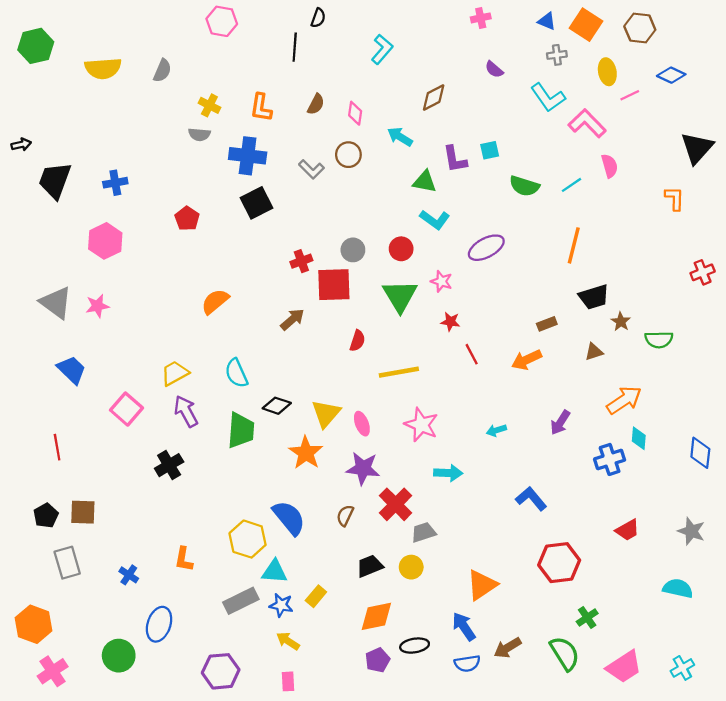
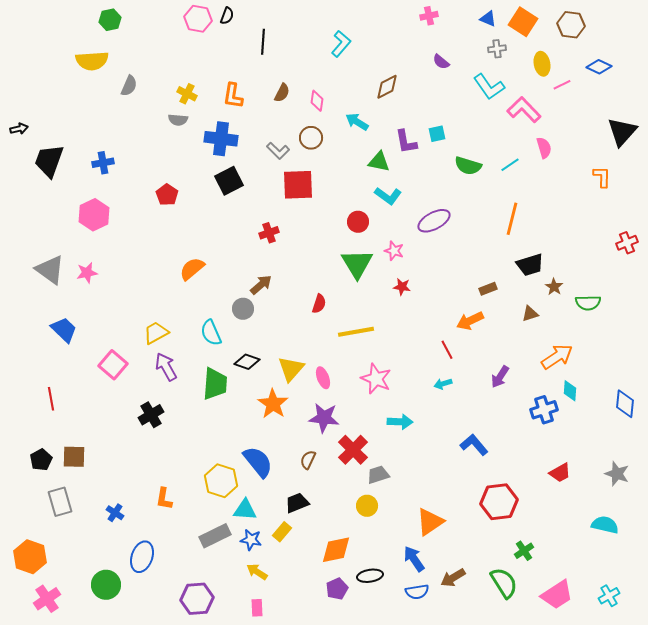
black semicircle: (318, 18) -> (227, 16), moved
green hexagon: (36, 46) -> (110, 20), moved, size x0.7
gray semicircle: (162, 71) -> (129, 86), moved
gray circle: (353, 250) -> (243, 309), moved
red square: (334, 285) -> (298, 185), moved
red line: (472, 354) -> (447, 350), moved
black trapezoid: (370, 566) -> (297, 503), moved

